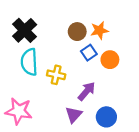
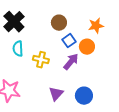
orange star: (99, 30) -> (96, 26), moved
cyan semicircle: (29, 62) -> (18, 49), size x0.7
purple arrow: (87, 91) -> (71, 62), moved

